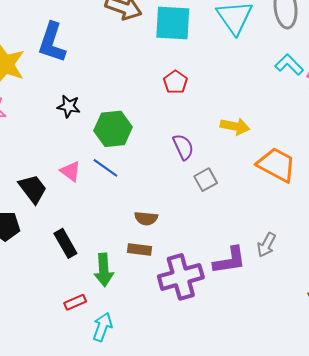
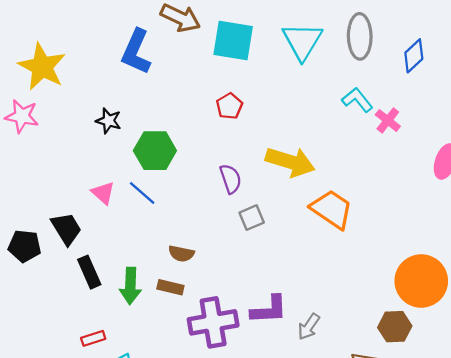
blue L-shape: (52, 43) -> (136, 52), moved
yellow arrow: (235, 126) -> (290, 162), size x1.5
black trapezoid: (33, 189) -> (66, 229), moved
gray arrow: (266, 245) -> (309, 327), moved
green arrow: (104, 270) -> (130, 286), moved

